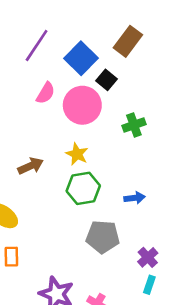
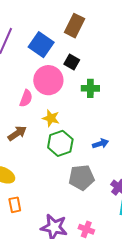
black square: (106, 80) -> (72, 62), moved
pink semicircle: (46, 93) -> (26, 98), moved
green cross: (134, 125) -> (90, 88), turned 30

